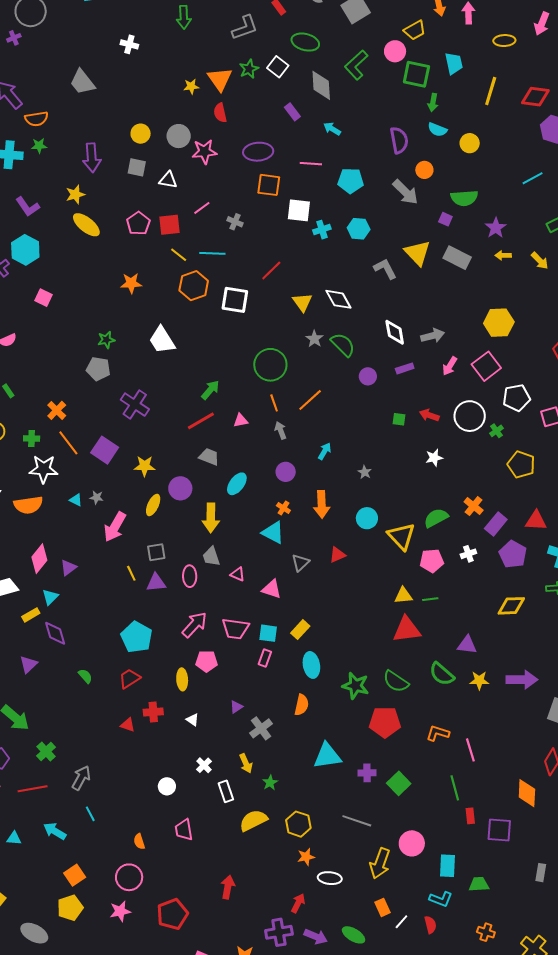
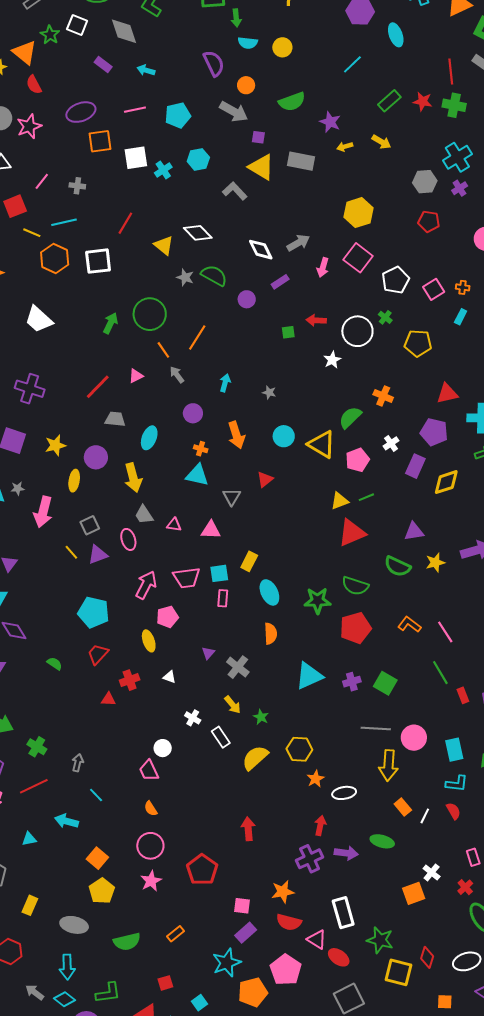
purple square: (445, 219) -> (258, 137), moved
green arrow: (210, 390) -> (110, 323), moved
white circle: (470, 416) -> (357, 331), moved
purple rectangle: (496, 524) -> (415, 466), moved
orange L-shape: (438, 733) -> (409, 624), turned 35
gray arrow: (81, 778) -> (78, 763), size x0.7
gray line: (357, 821) -> (376, 728), moved
pink trapezoid: (184, 830) -> (149, 771), moved

